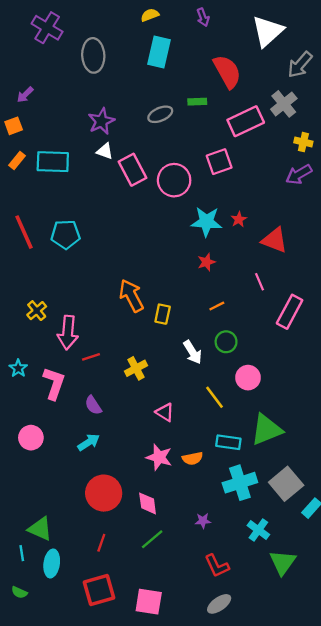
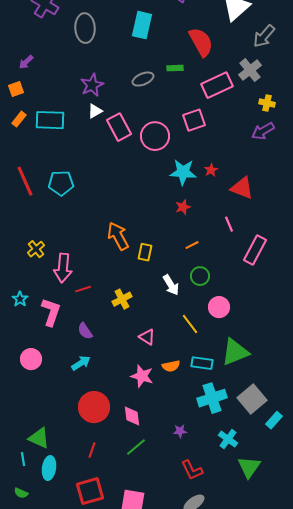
white triangle: (105, 151) -> (95, 111), turned -49
orange semicircle: (193, 458) -> (171, 366), moved

